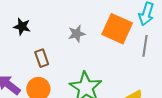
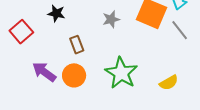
gray line: (145, 46) -> (180, 30), turned -45

